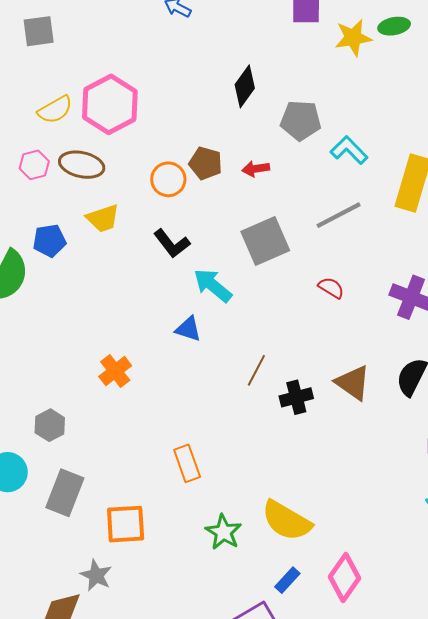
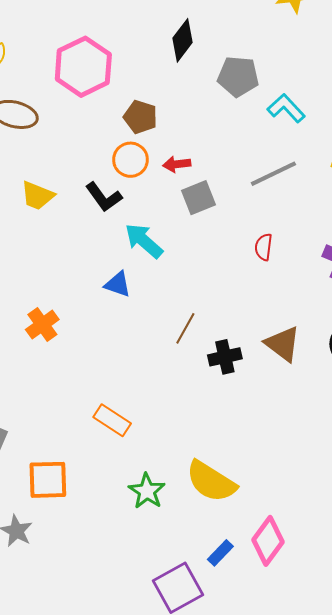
pink hexagon: (110, 104) -> (83, 67), moved
red arrow: (256, 169) -> (177, 164), moved
orange circle: (168, 179) -> (130, 160), moved
yellow trapezoid: (103, 218) -> (37, 196), moved, turned 39
gray square: (265, 241) -> (199, 198), size x0.7
red semicircle: (331, 288) -> (264, 247), turned -116
orange rectangle: (187, 463) -> (112, 420), turned -39
blue rectangle: (287, 580) -> (220, 553), moved

